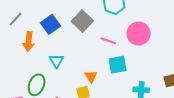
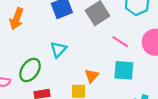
orange arrow: (29, 42) -> (17, 19), moved

